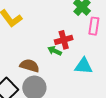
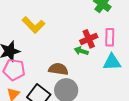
pink rectangle: (94, 26) -> (110, 37), moved

